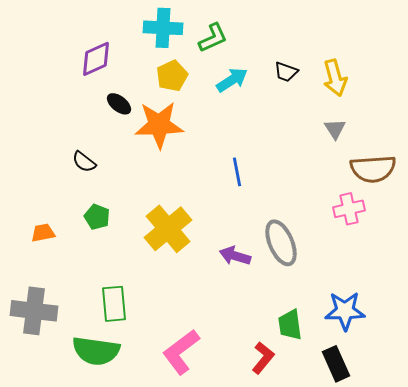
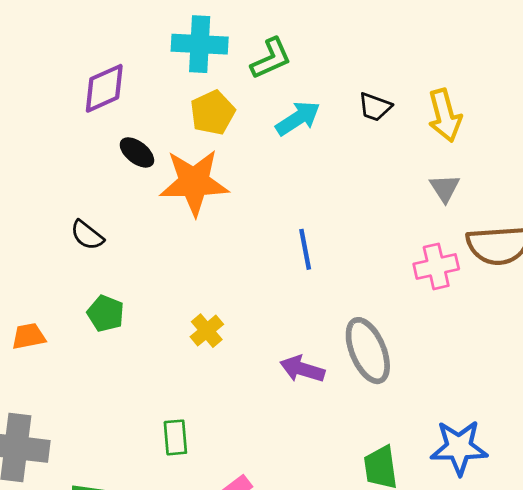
pink cross: (349, 209) -> (436, 266), moved
yellow cross: (168, 229) -> (207, 331), size x0.5
green rectangle: (114, 304) -> (175, 437), moved, size x0.7

